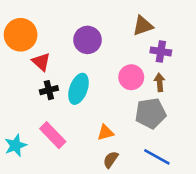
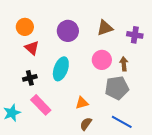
brown triangle: (143, 26) -> (105, 28), moved
orange circle: (21, 35) -> (25, 27), moved, size x0.7
purple cross: (161, 51) -> (135, 35), moved
black cross: (49, 90) -> (30, 78), moved

